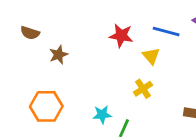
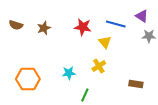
brown star: (59, 55) -> (44, 28), moved
cyan star: (102, 115) -> (69, 73), moved

